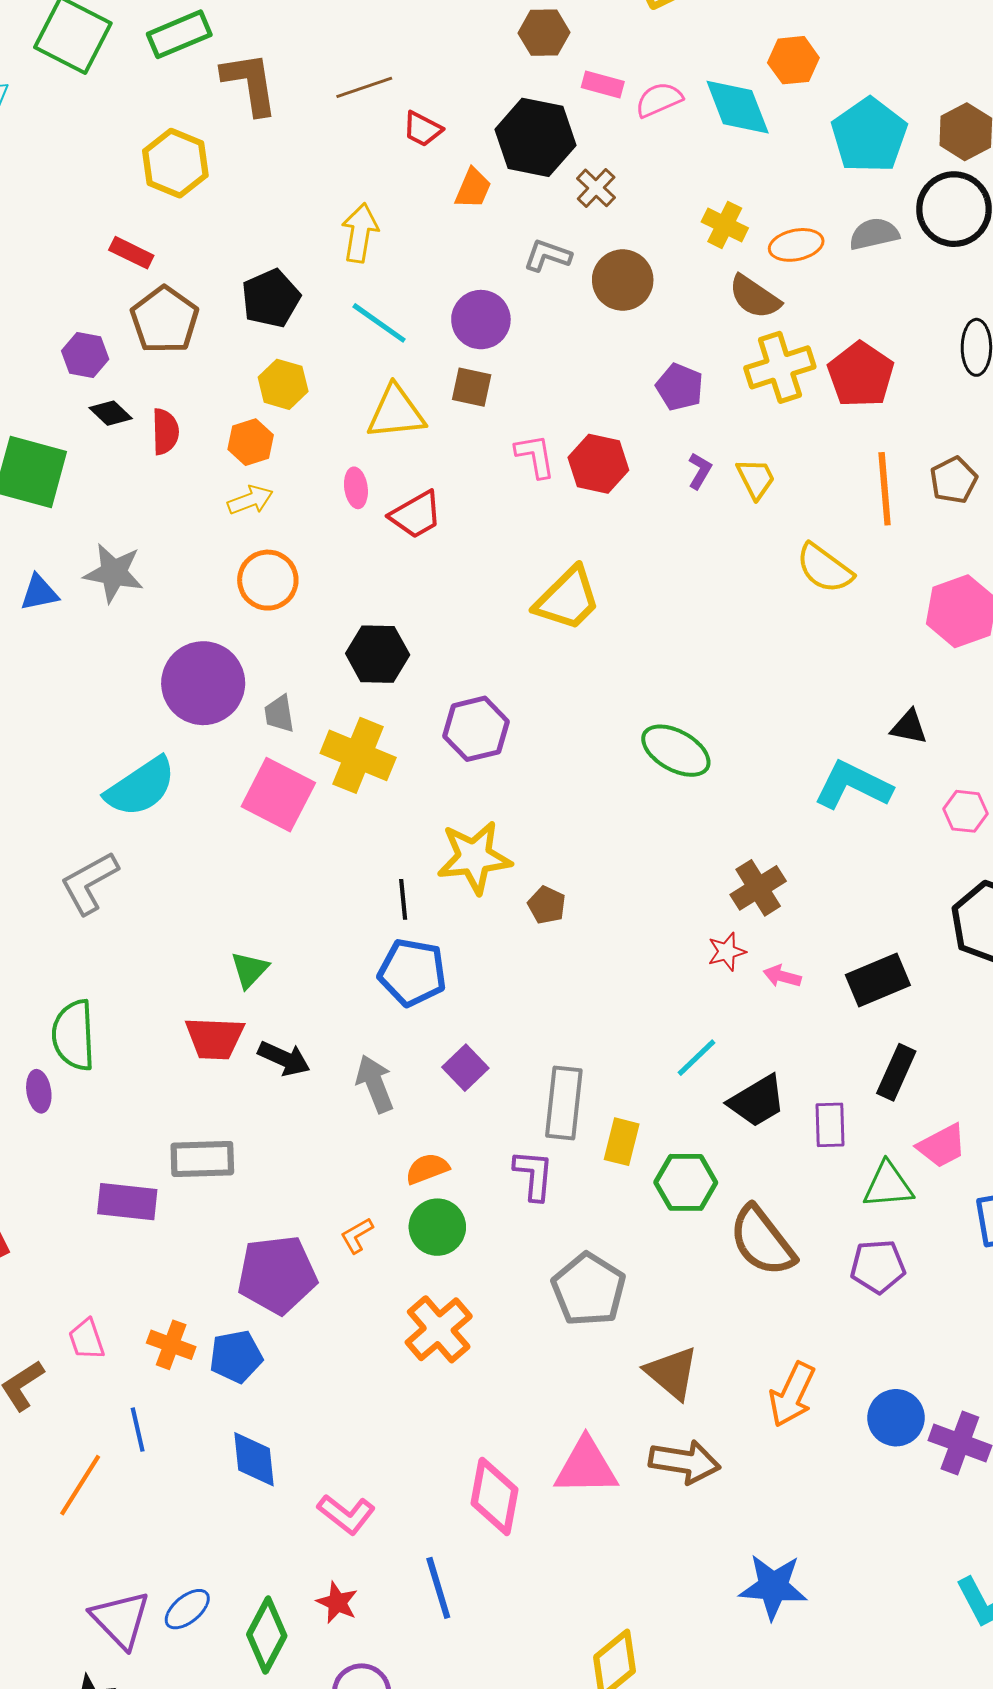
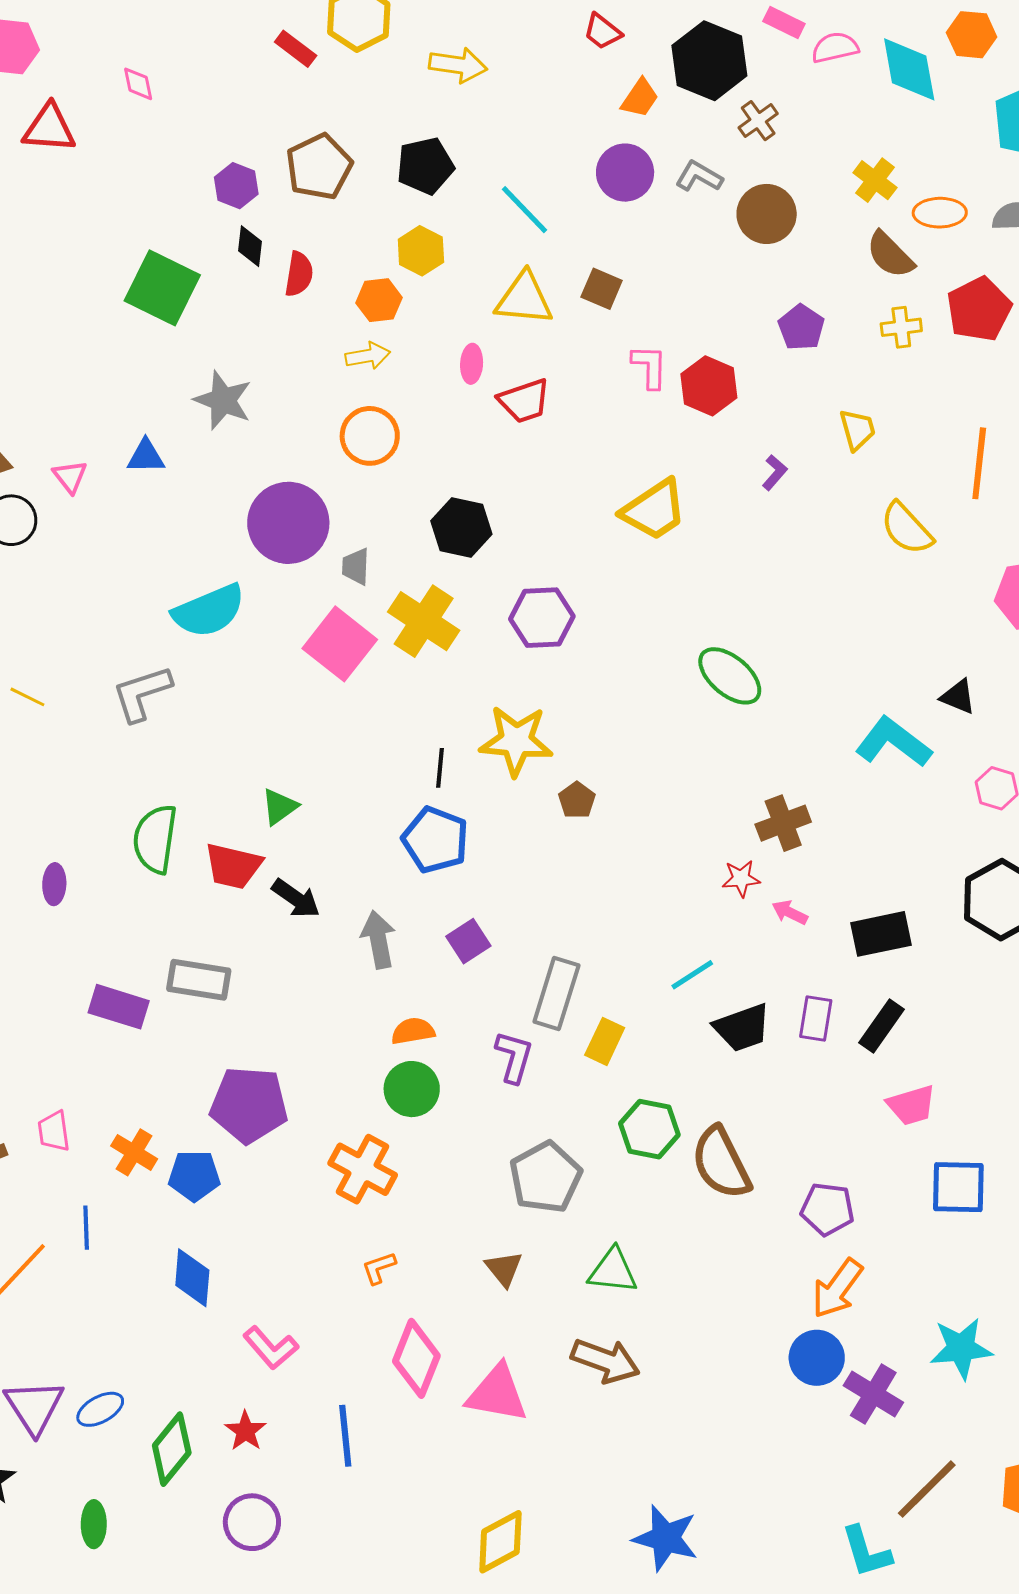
yellow arrow: (360, 233) -> (458, 65), moved, turned 78
red rectangle: (131, 253) -> (296, 49), moved
purple circle: (481, 320) -> (625, 173), moved
yellow cross: (780, 367) -> (901, 327), size x0.6
red pentagon: (861, 375) -> (979, 309), moved
black diamond: (111, 413) -> (250, 246), turned 42
purple L-shape: (700, 471) -> (775, 472), moved
blue triangle: (39, 593) -> (146, 456), moved
green semicircle: (74, 1035) -> (155, 839), moved
purple rectangle: (830, 1125) -> (816, 1018), moved
green hexagon: (686, 1182) -> (649, 1129), moved
green triangle: (888, 1185) -> (613, 1271), moved
orange L-shape: (357, 1235) -> (379, 1268), moved
orange cross: (439, 1329) -> (363, 1169), moved, turned -32
brown triangle: (672, 1373) -> (504, 1269), moved, size x0.7
orange arrow: (792, 1395) -> (837, 1289), moved
pink triangle: (586, 1467) -> (497, 1394), moved
blue star: (773, 1587) -> (666, 1538), moved

